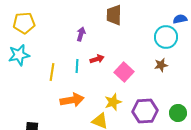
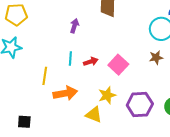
red arrow: (97, 59) -> (91, 62), moved
yellow line: (52, 72) -> (45, 76), moved

